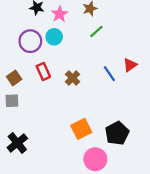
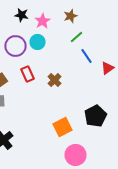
blue line: (109, 74) -> (86, 56), moved
black pentagon: (117, 133) -> (96, 116), moved

